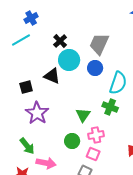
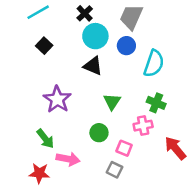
black triangle: (52, 76) -> (93, 66), moved
black square: (26, 87) -> (44, 46), moved, turned -32
green cross: (110, 107) -> (156, 103), moved
pink cross: (96, 135) -> (143, 126), moved

